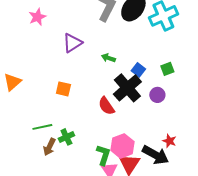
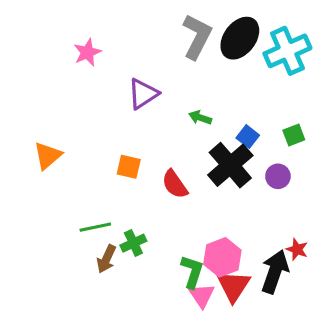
red semicircle: (106, 106) -> (175, 184), moved
black arrow: (155, 155) -> (275, 272), turned -100

